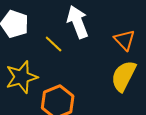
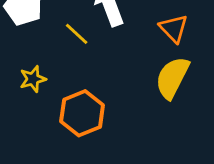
yellow star: (22, 77) -> (33, 79), size x0.6

